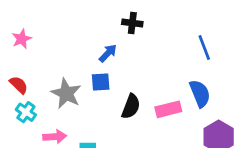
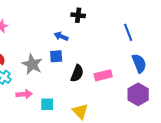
blue arrow: (108, 53) -> (61, 36), turned -112
blue semicircle: (200, 93) -> (139, 63), moved

